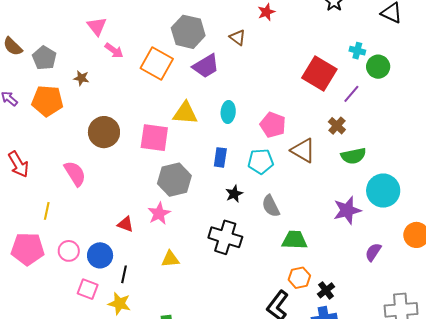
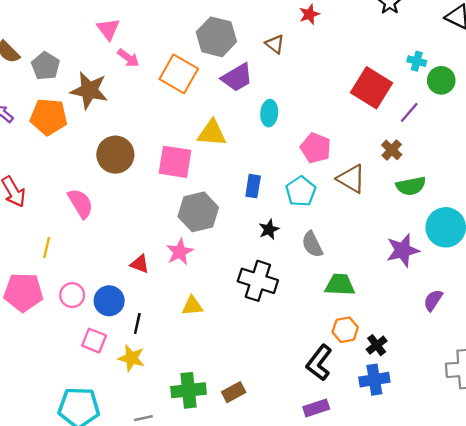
brown star: (81, 78) -> (89, 90), size x2.0
cyan ellipse: (228, 112) -> (269, 113), moved
cyan pentagon: (261, 161) -> (301, 191), turned -30

